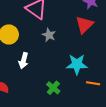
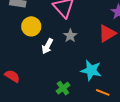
white arrow: (23, 61) -> (47, 46), moved

